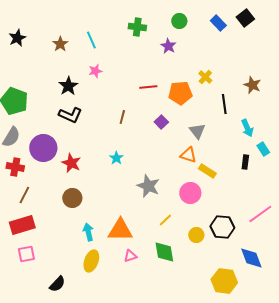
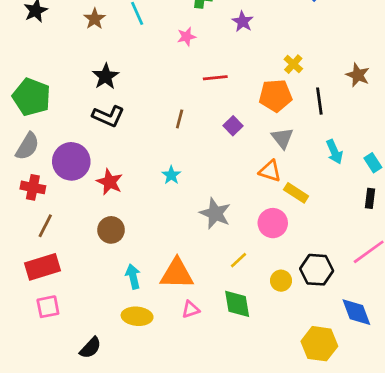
pink star: (95, 71) -> (186, 37), moved
orange pentagon: (180, 93) -> (276, 96), moved
cyan arrow: (247, 128) -> (334, 152), moved
black rectangle: (245, 162) -> (370, 198), moved
yellow ellipse: (91, 261) -> (137, 316), turned 75

